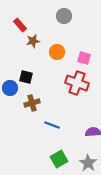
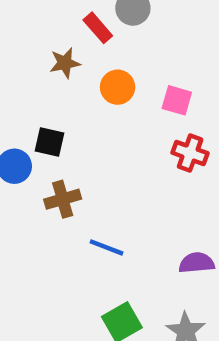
red rectangle: (20, 25) -> (98, 28), moved
red cross: (77, 83) -> (190, 153), moved, size x0.7

